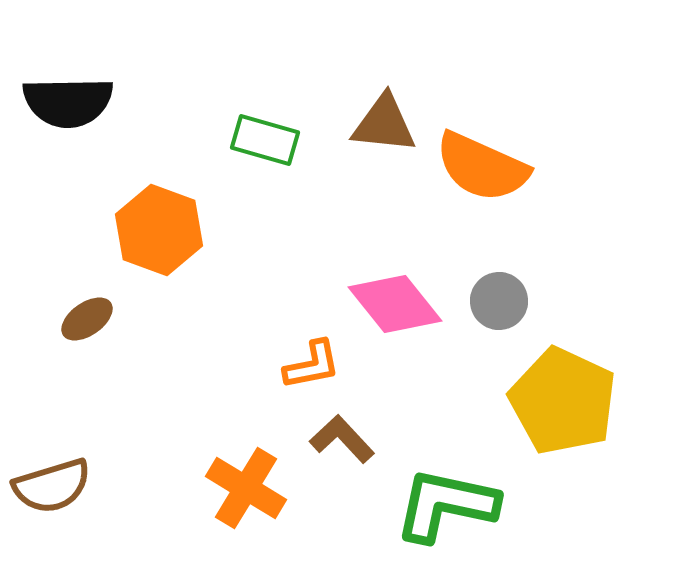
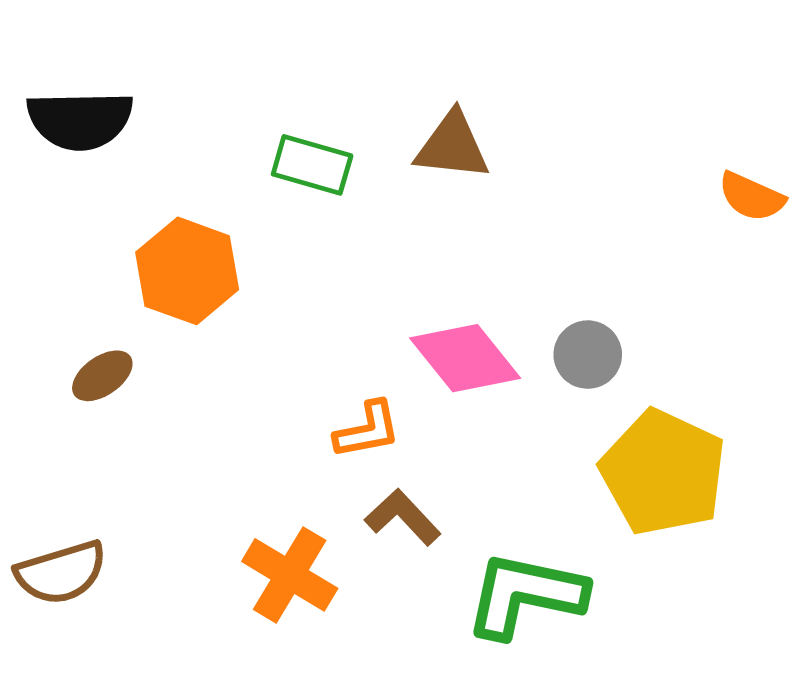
orange semicircle: (482, 167) -> (752, 197), moved, size x0.6

